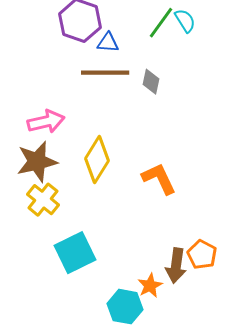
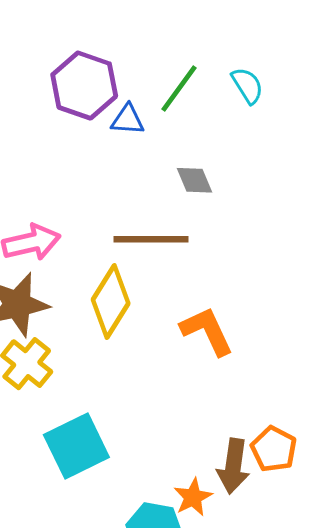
green line: (161, 23) -> (179, 89), moved
brown line: (105, 73) -> (151, 239), moved
gray diamond: (151, 82) -> (195, 180), turned -35

